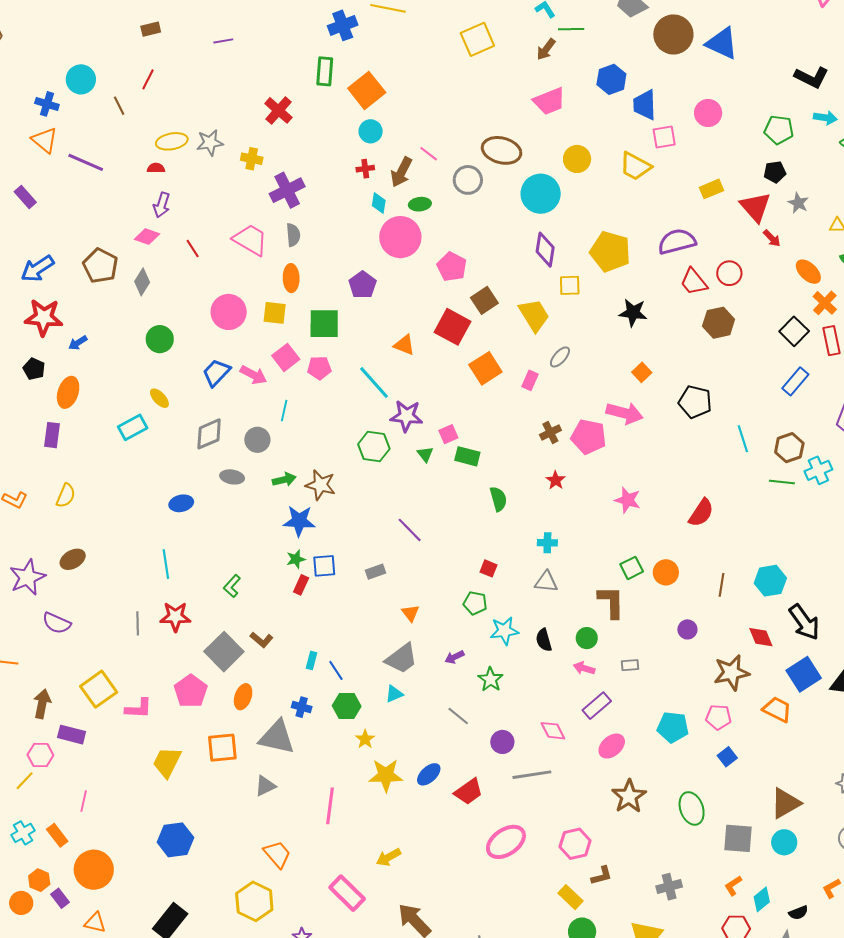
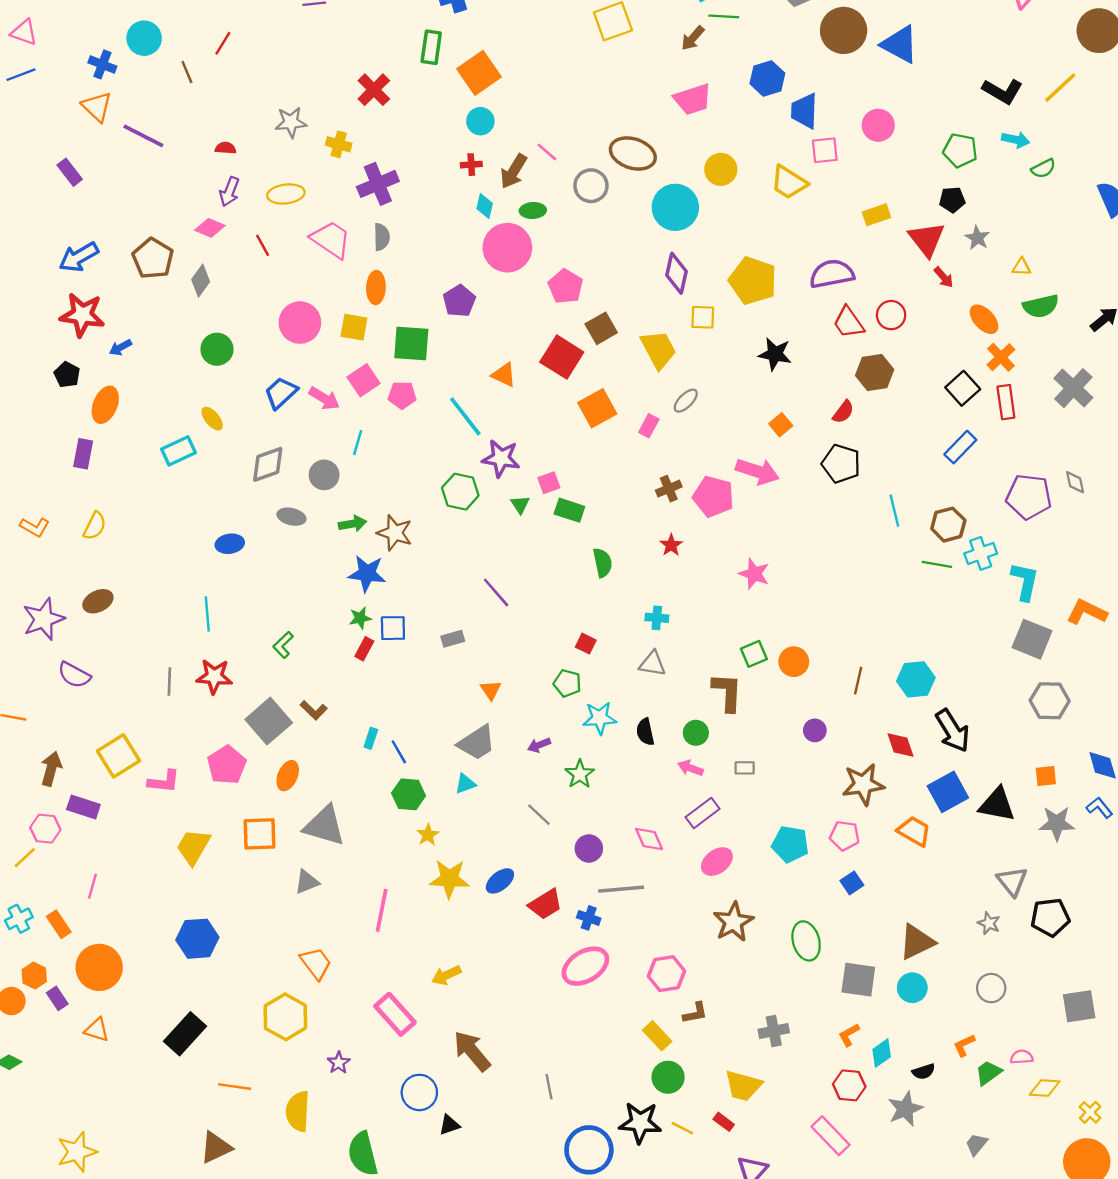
yellow ellipse: (172, 141) -> (286, 194), moved
red semicircle: (701, 513) -> (843, 412), moved, size x0.7
blue cross: (302, 707) -> (589, 918), moved

